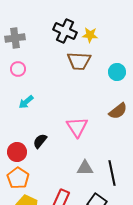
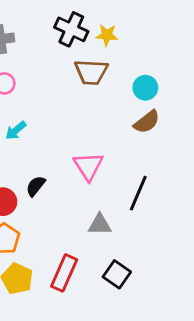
brown semicircle: (118, 111) -> (147, 122), moved
black line: (112, 173) -> (138, 193), moved, turned 35

